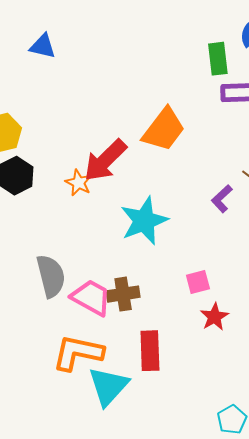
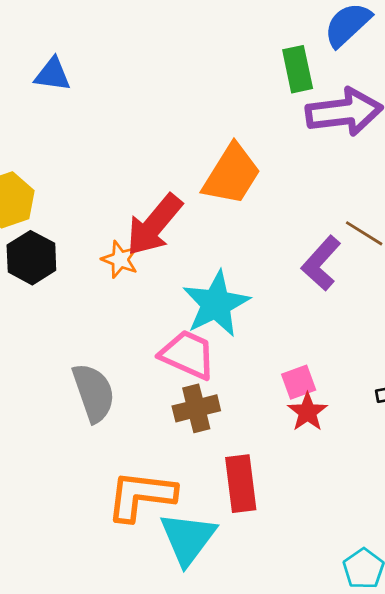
purple L-shape: (222, 199) -> (321, 263), size x1.4
pink trapezoid: (91, 298) -> (188, 355), moved
red star: (214, 317) -> (308, 412), moved

